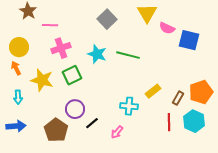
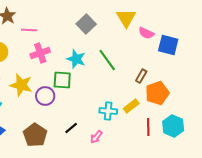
green line: (128, 55) -> (107, 60), turned 40
green square: (72, 75) -> (62, 80), moved, turned 30
yellow rectangle: (153, 91) -> (131, 106), moved
orange pentagon: (201, 92) -> (157, 93), moved
brown rectangle: (178, 98) -> (141, 76), moved
purple circle: (75, 109) -> (45, 96), moved

